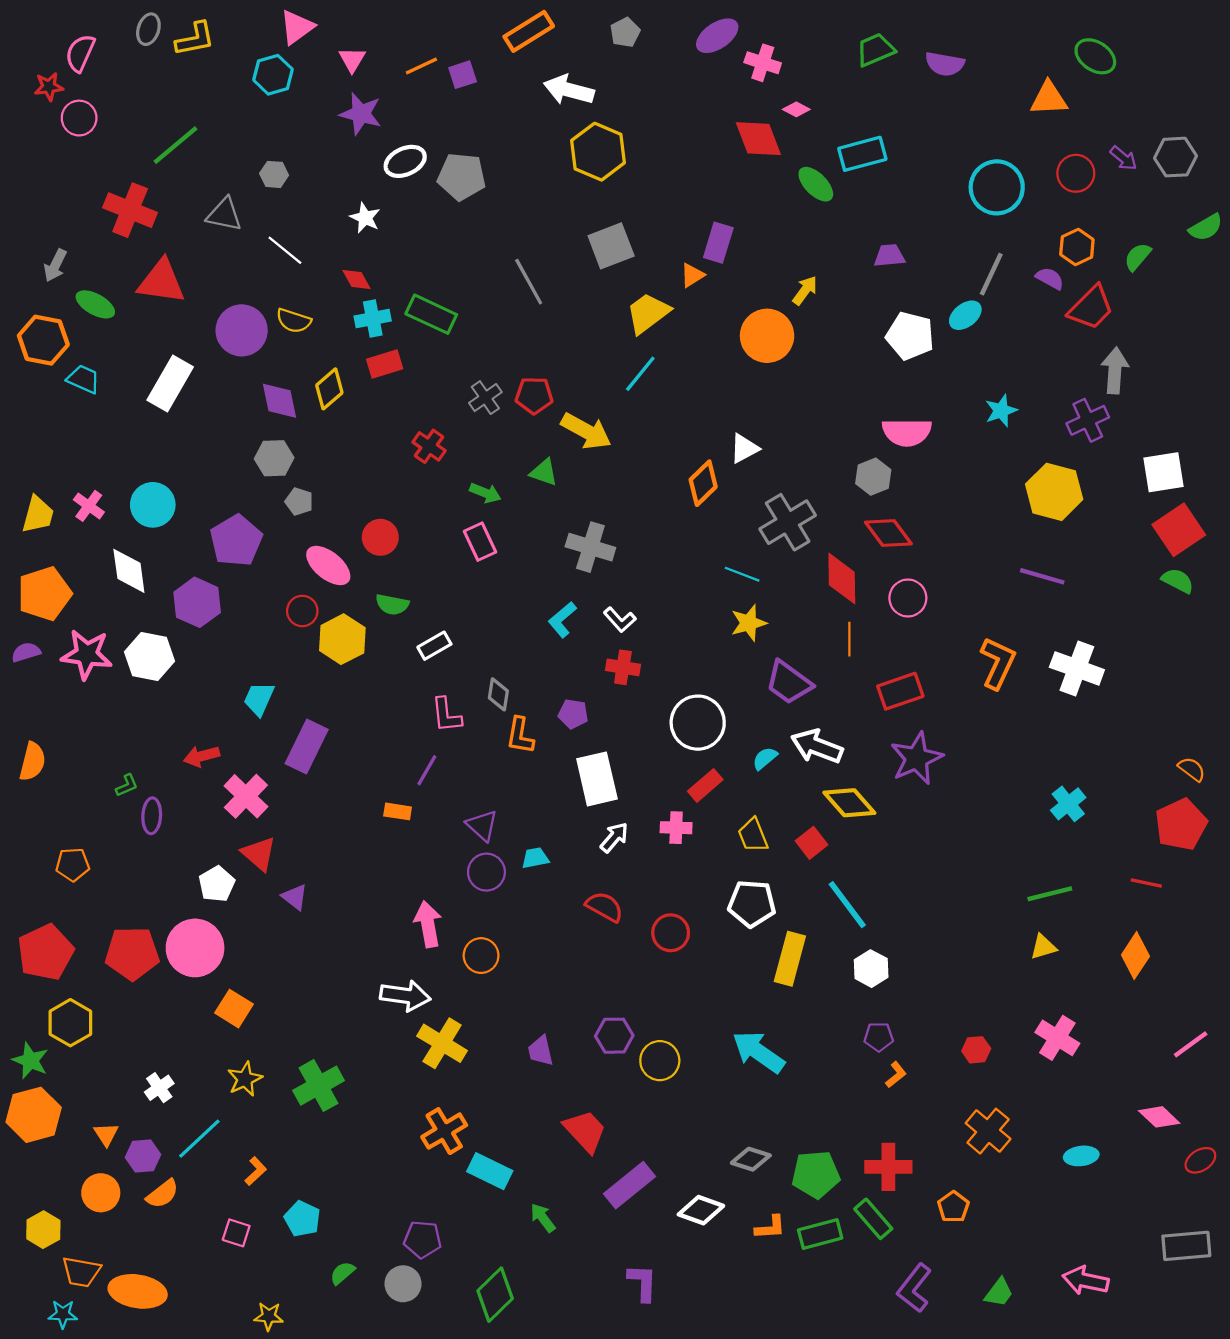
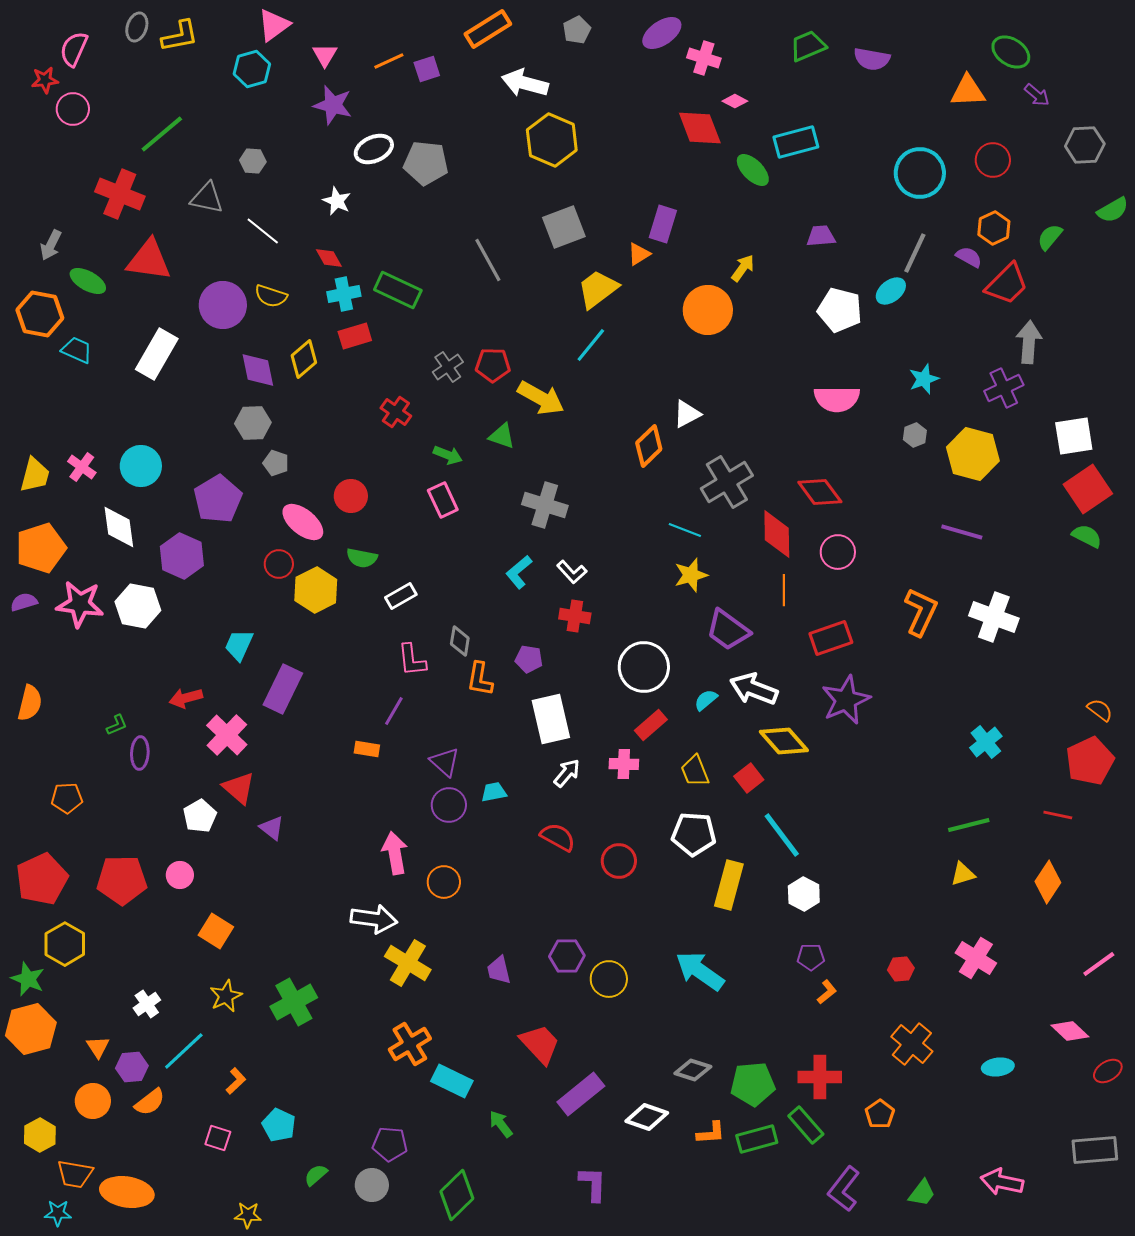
purple arrow: (1123, 158) -> (1037, 95), moved
gray hexagon: (873, 477) -> (915, 435), moved, size x0.7
pink circle: (195, 948) -> (180, 875), size x0.5

